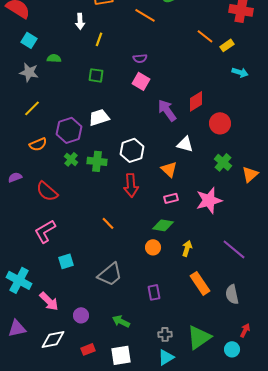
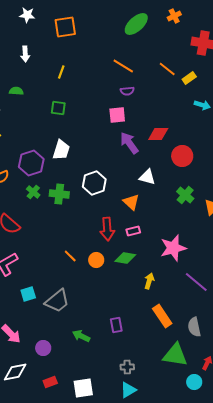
orange line: (145, 15) -> (123, 66), moved
white arrow: (80, 21) -> (25, 54), moved
purple semicircle: (140, 58) -> (127, 91), moved
pink square: (141, 81) -> (117, 115), moved, turned -36
red diamond: (196, 101) -> (158, 134), turned 30
white trapezoid: (99, 117) -> (61, 150), turned 125
red arrow: (131, 185) -> (107, 229), moved
pink star: (209, 200) -> (173, 248), moved
orange circle: (153, 247) -> (96, 260), moved
gray trapezoid: (110, 274) -> (57, 301), moved
green arrow: (121, 321) -> (81, 336), moved
green triangle: (199, 337) -> (175, 355), moved, turned 44

